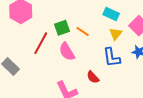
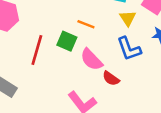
green square: (62, 28) -> (67, 41), moved, turned -35
pink semicircle: (67, 52) -> (91, 60), moved

